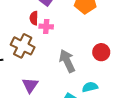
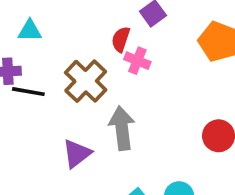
gray arrow: (67, 61) -> (122, 128), moved

